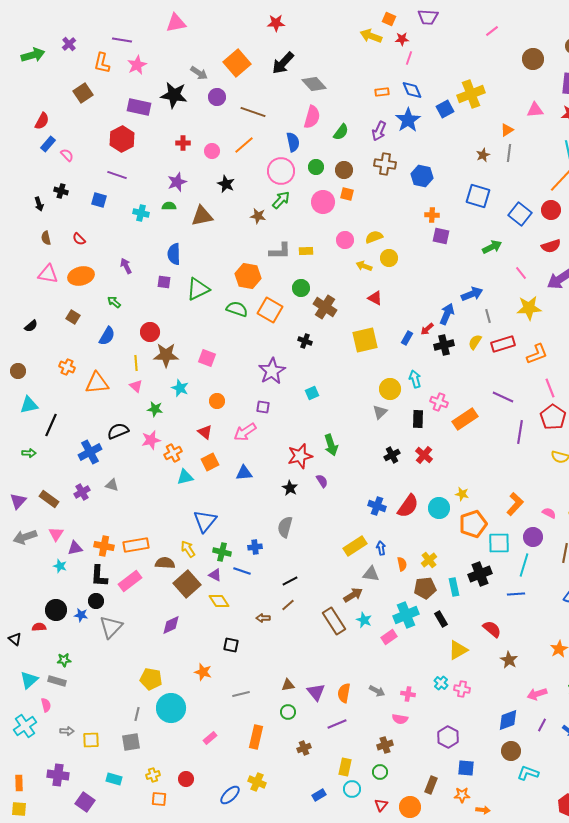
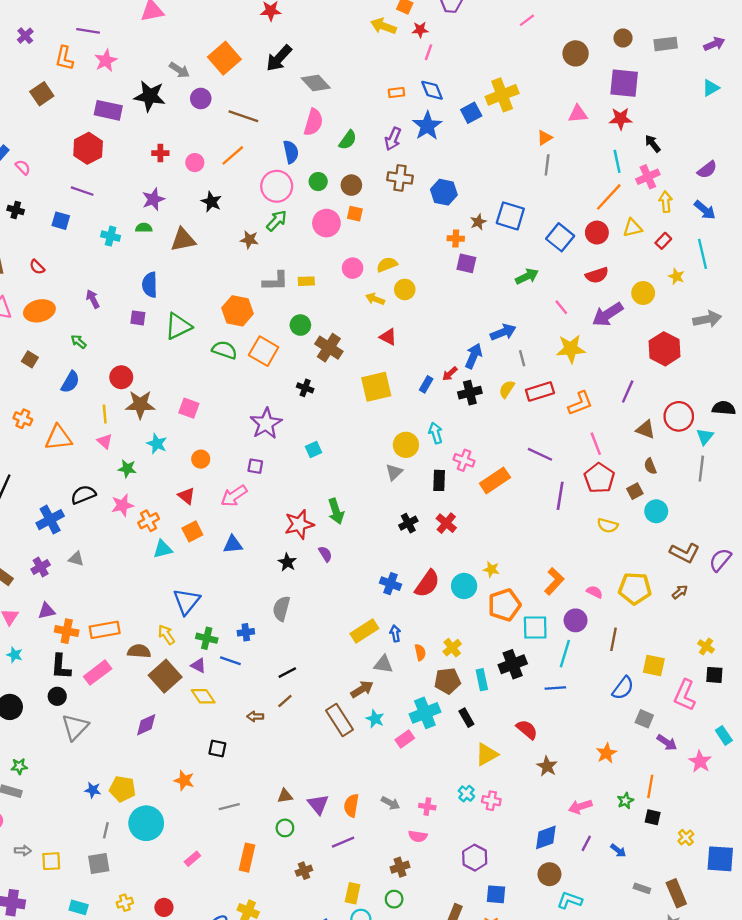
brown star: (483, 155) -> (478, 222), moved
purple triangle: (75, 548) -> (47, 611), moved
blue star: (81, 615) -> (93, 790), moved

